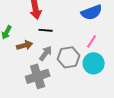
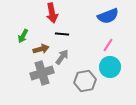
gray hexagon: (69, 57) -> (85, 81), moved
gray cross: (38, 76) -> (42, 73), moved

